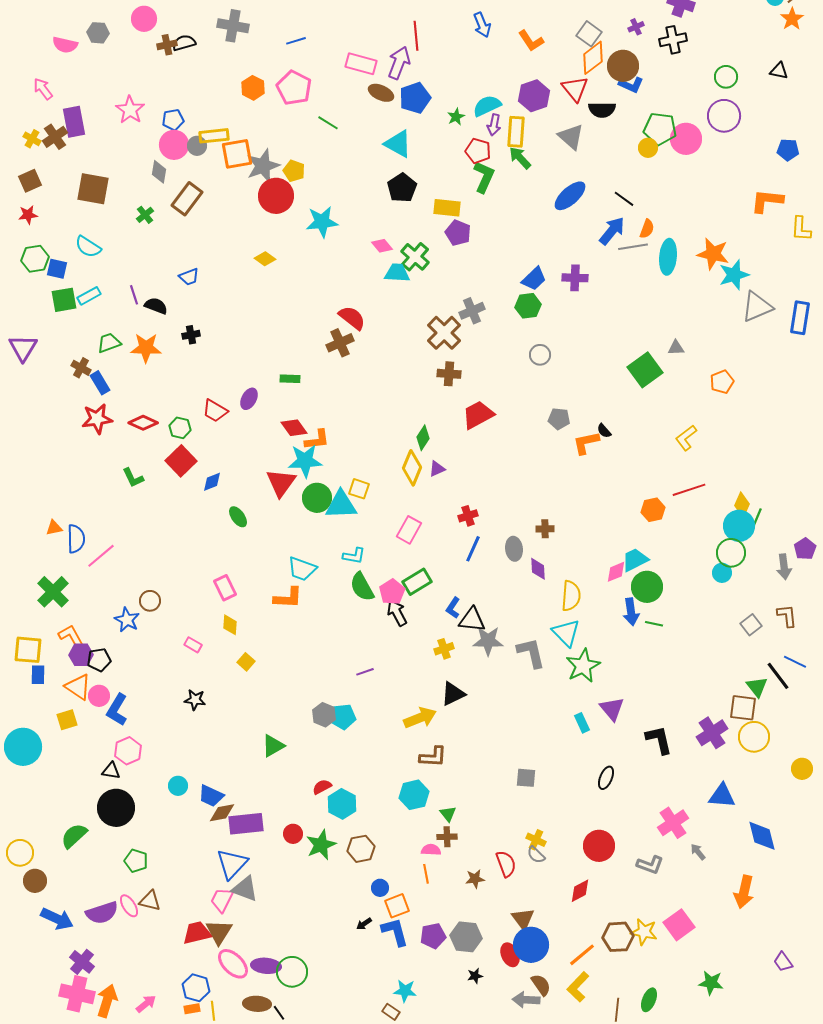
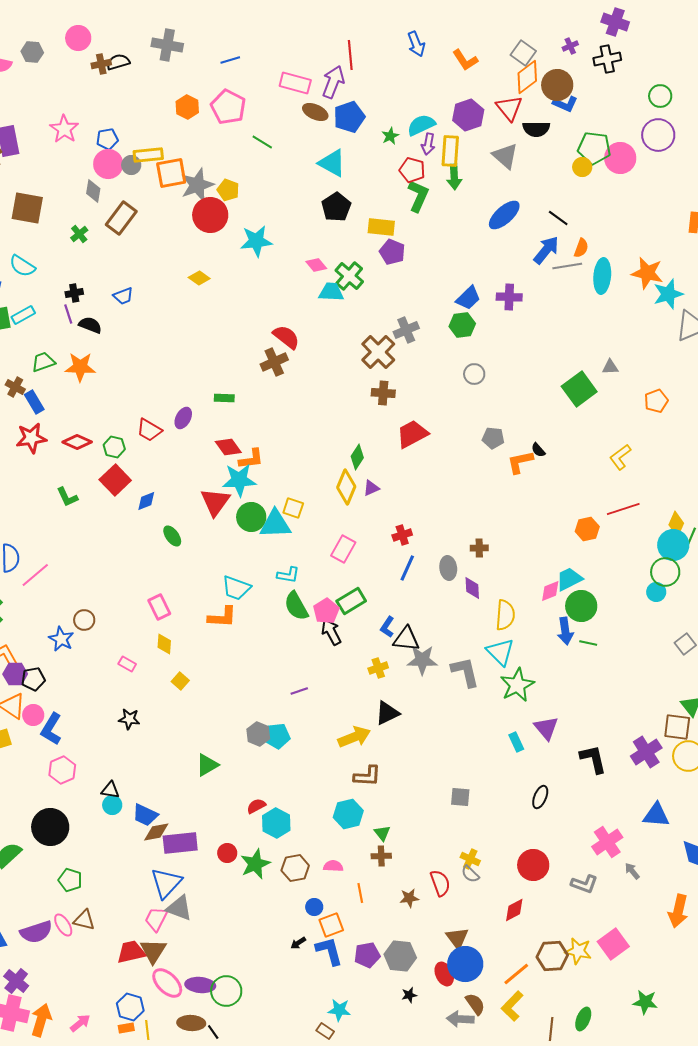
green arrow: (520, 158) -> (454, 177), turned -140
black cross: (191, 335) -> (74, 293), moved
black triangle: (111, 771) -> (110, 790), moved
pink semicircle: (431, 850) -> (333, 866), moved

